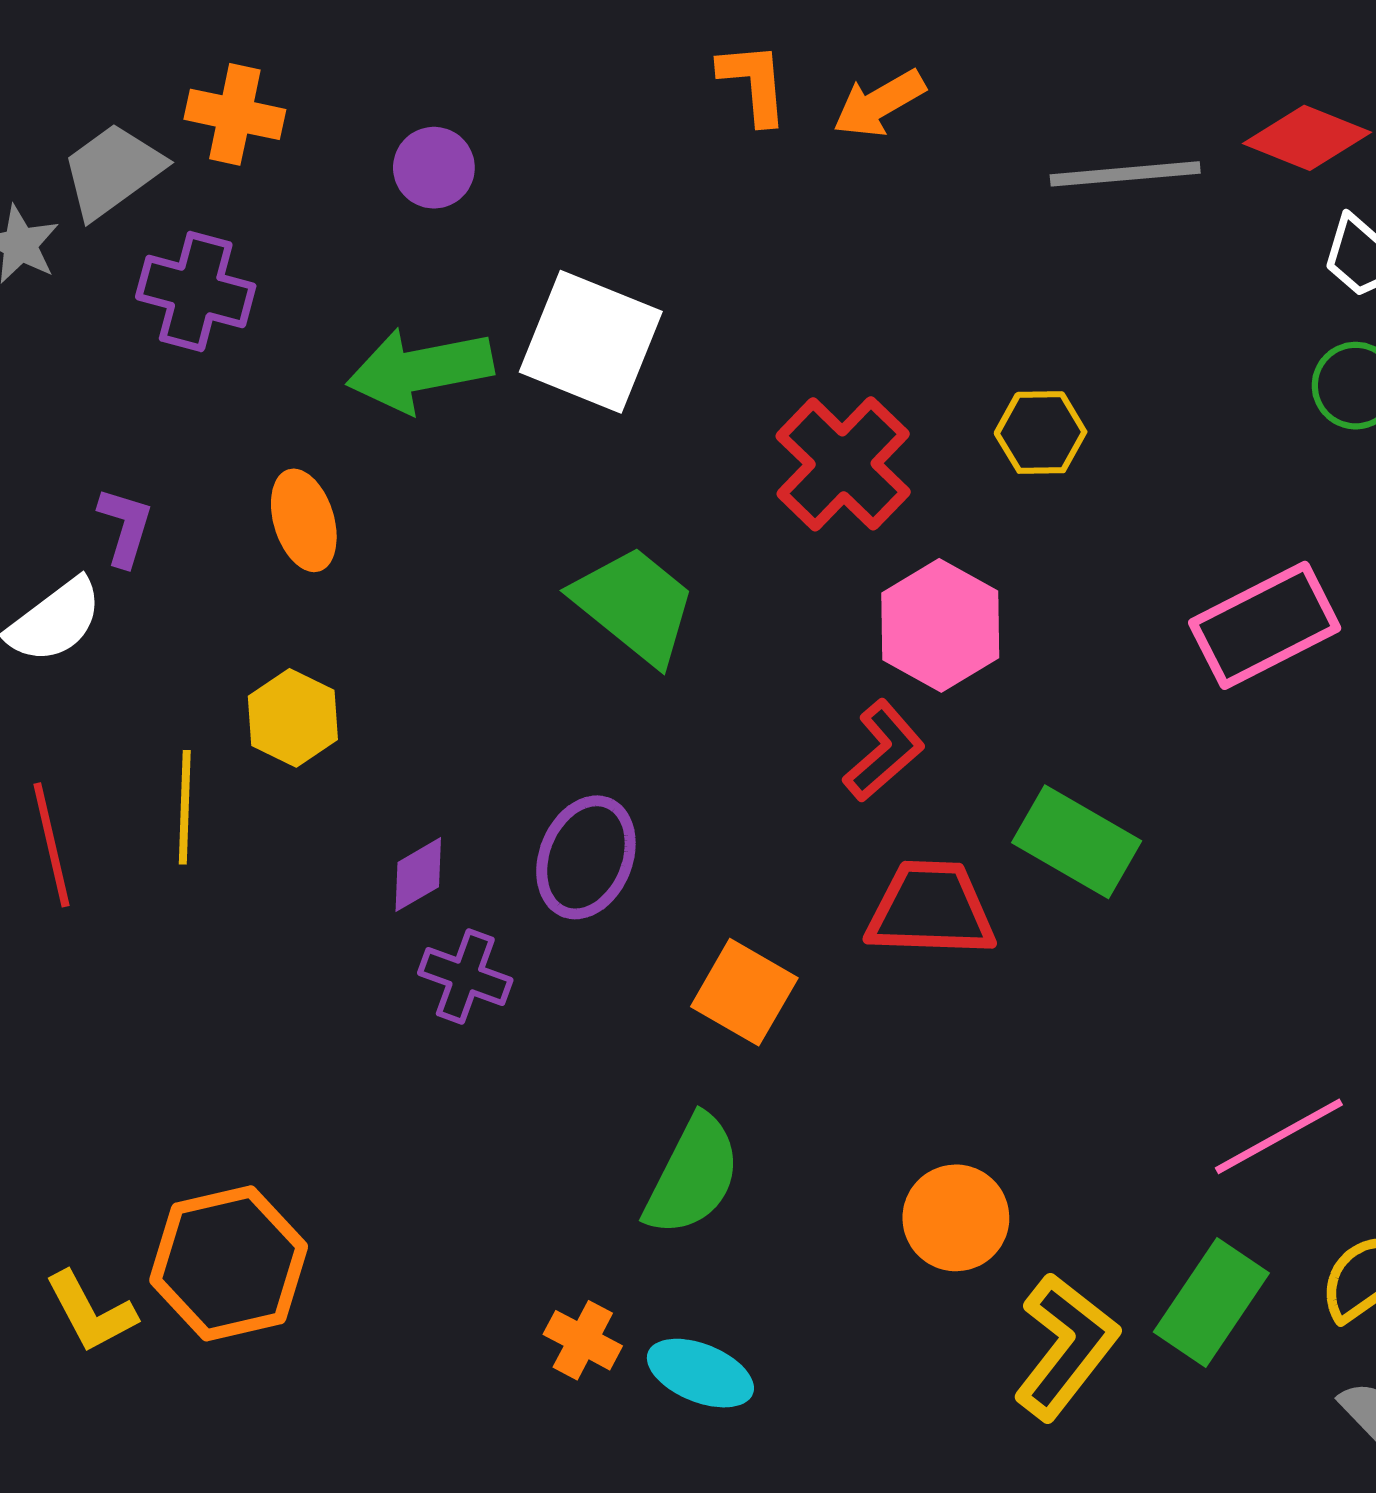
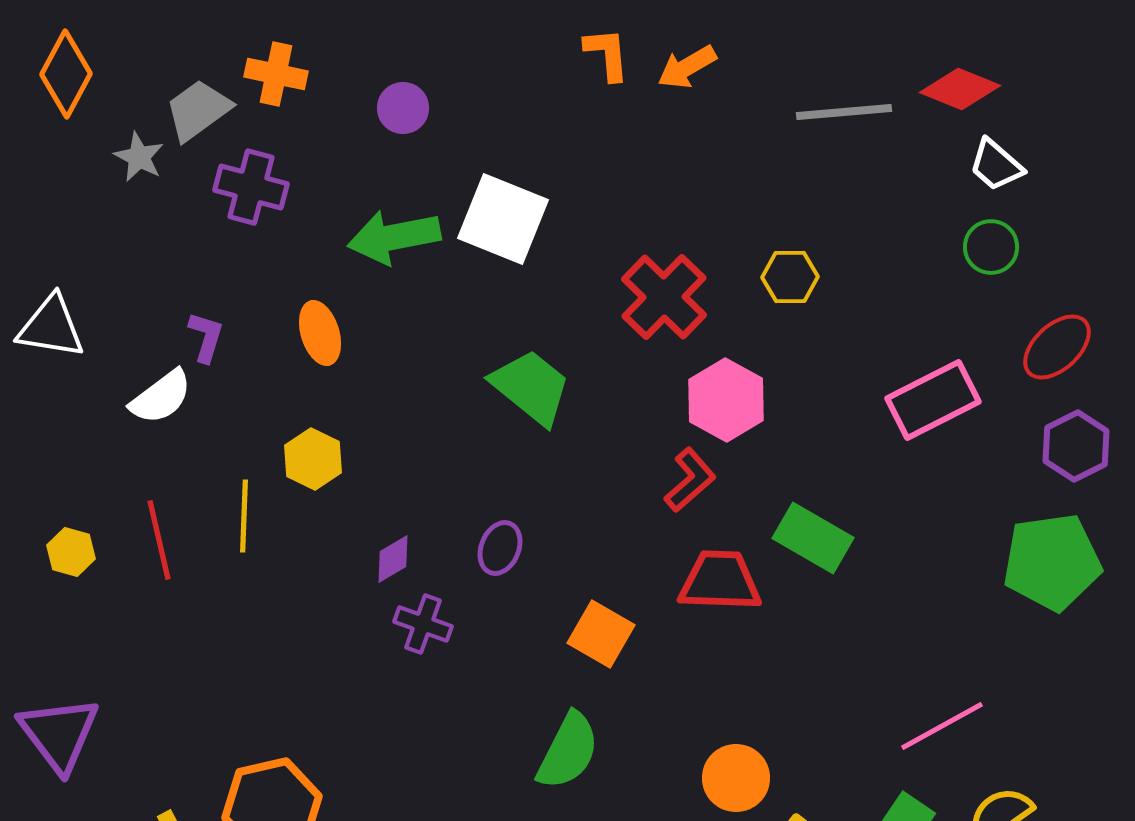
purple ellipse: (586, 857) -> (500, 548), size x0.7

